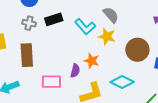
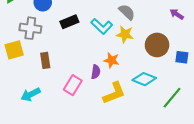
gray cross: (29, 23) -> (30, 28), moved, size x1.5
brown rectangle: (27, 55) -> (45, 60), size x0.7
pink rectangle: (51, 82) -> (73, 85), turned -54

